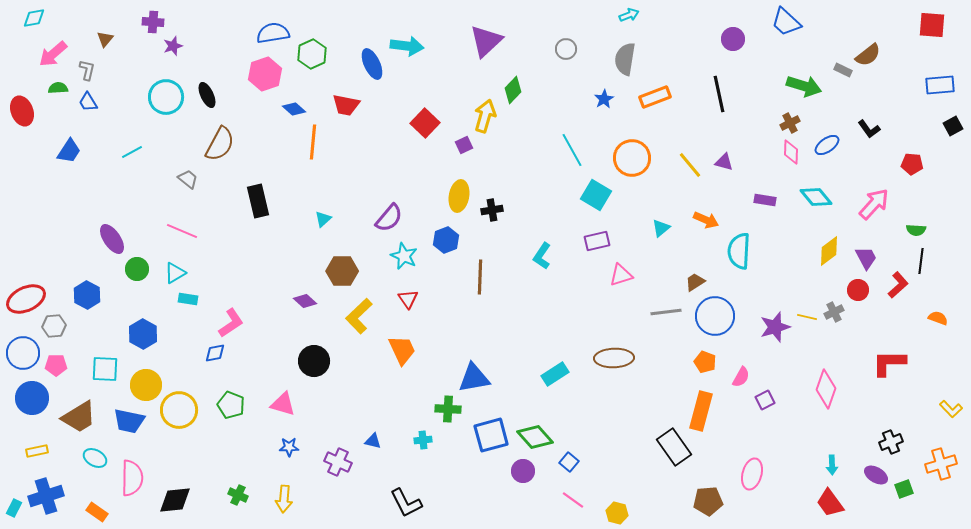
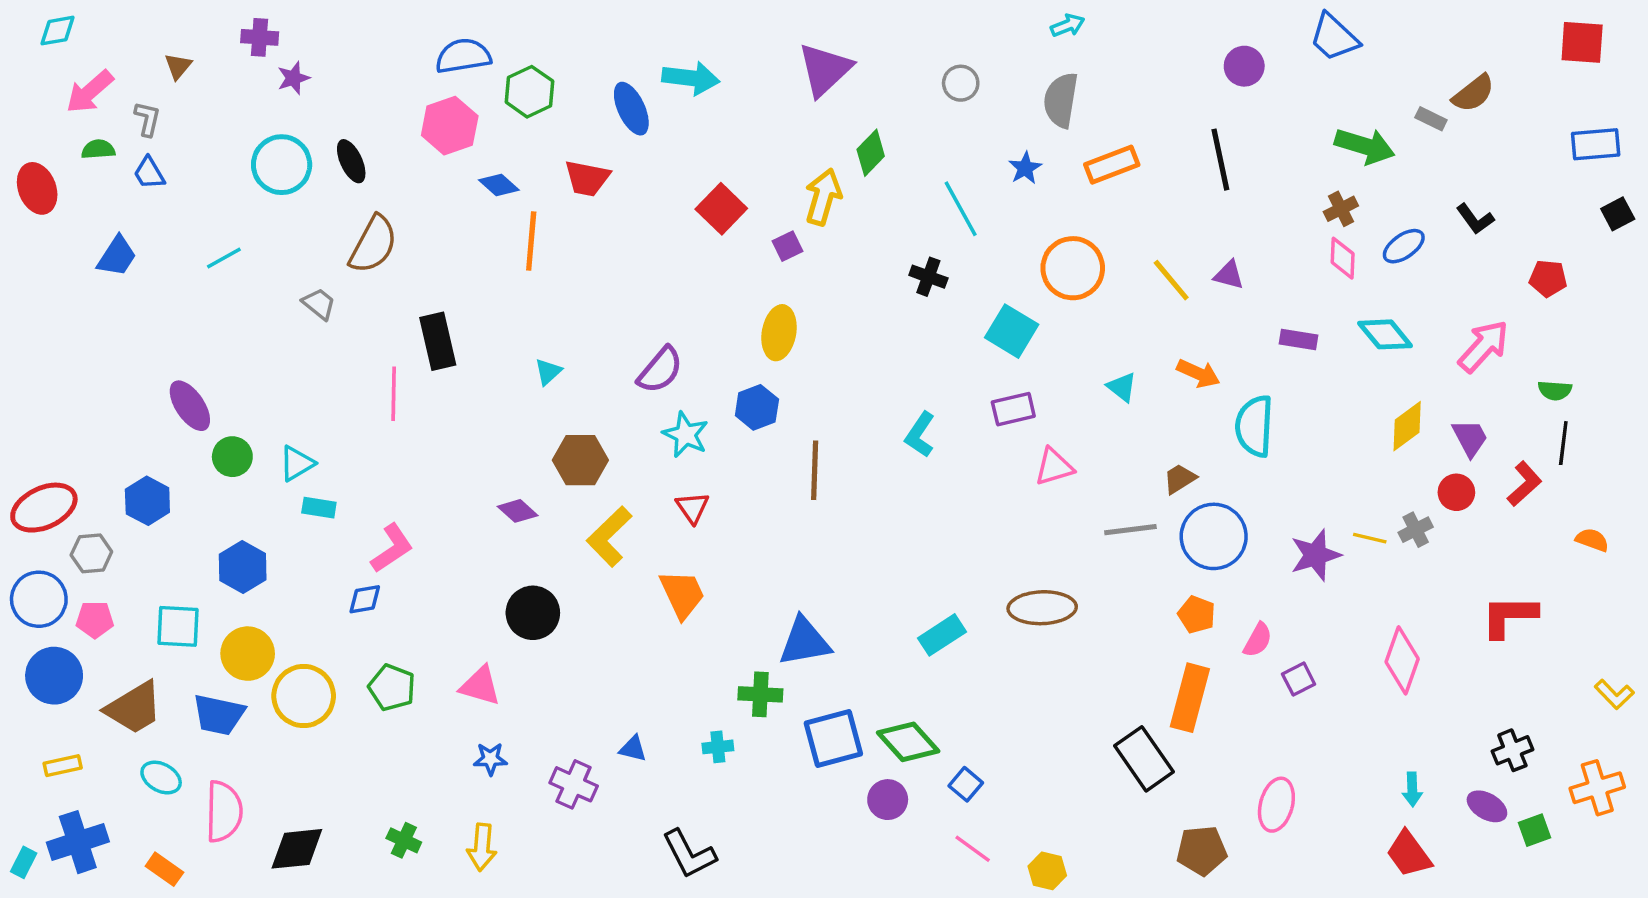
cyan line: (572, 150) -> (961, 209), moved
black cross: (492, 210) -> (928, 277), moved, turned 30
cyan triangle: (661, 228) -> (1122, 387), turned -42
pink line: (182, 231) -> (394, 394), moved, turned 68

